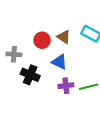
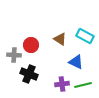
red circle: (42, 40) -> (31, 45), moved
blue triangle: (59, 62) -> (76, 62), moved

